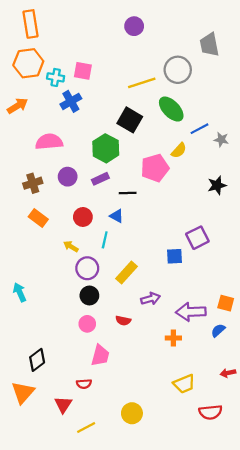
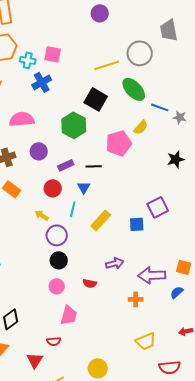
blue line: (200, 129) -> (160, 107), turned 48
purple rectangle: (100, 179) -> (66, 165), moved
blue triangle: (117, 216) -> (84, 187), turned 32
yellow rectangle: (126, 273) -> (101, 220), moved

